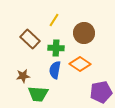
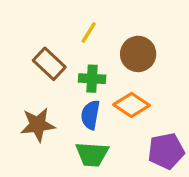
brown star: (23, 76) -> (38, 125), size x1.5
green trapezoid: (38, 94) -> (92, 154), moved

